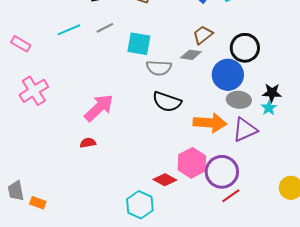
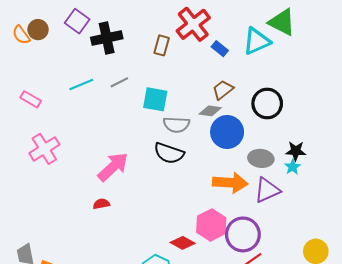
blue circle: (228, 75) -> (227, 132), moved
black semicircle: (167, 102) -> (169, 153), moved

